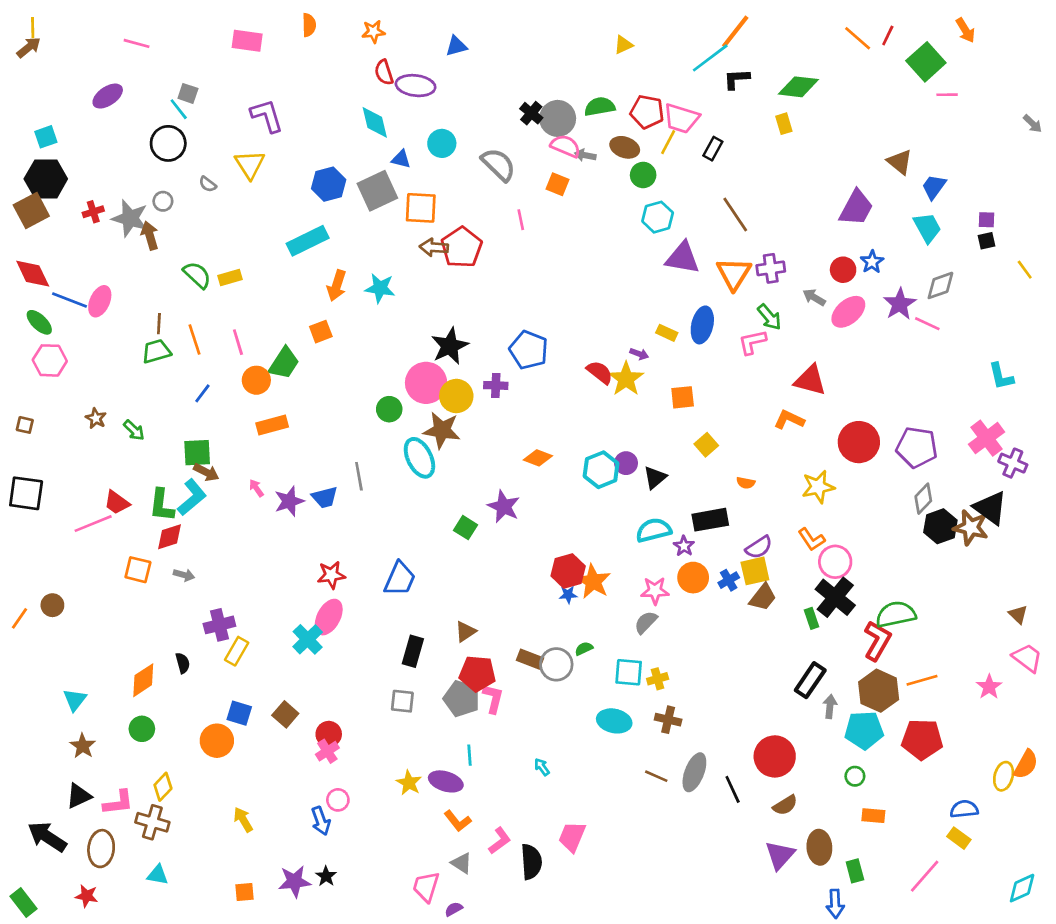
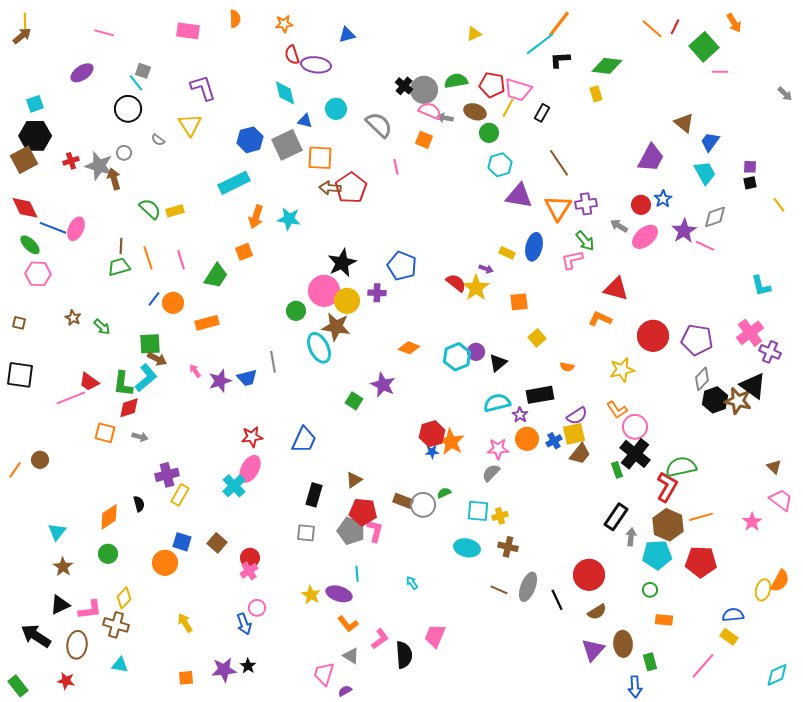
orange circle: (256, 380) -> (173, 303), moved

